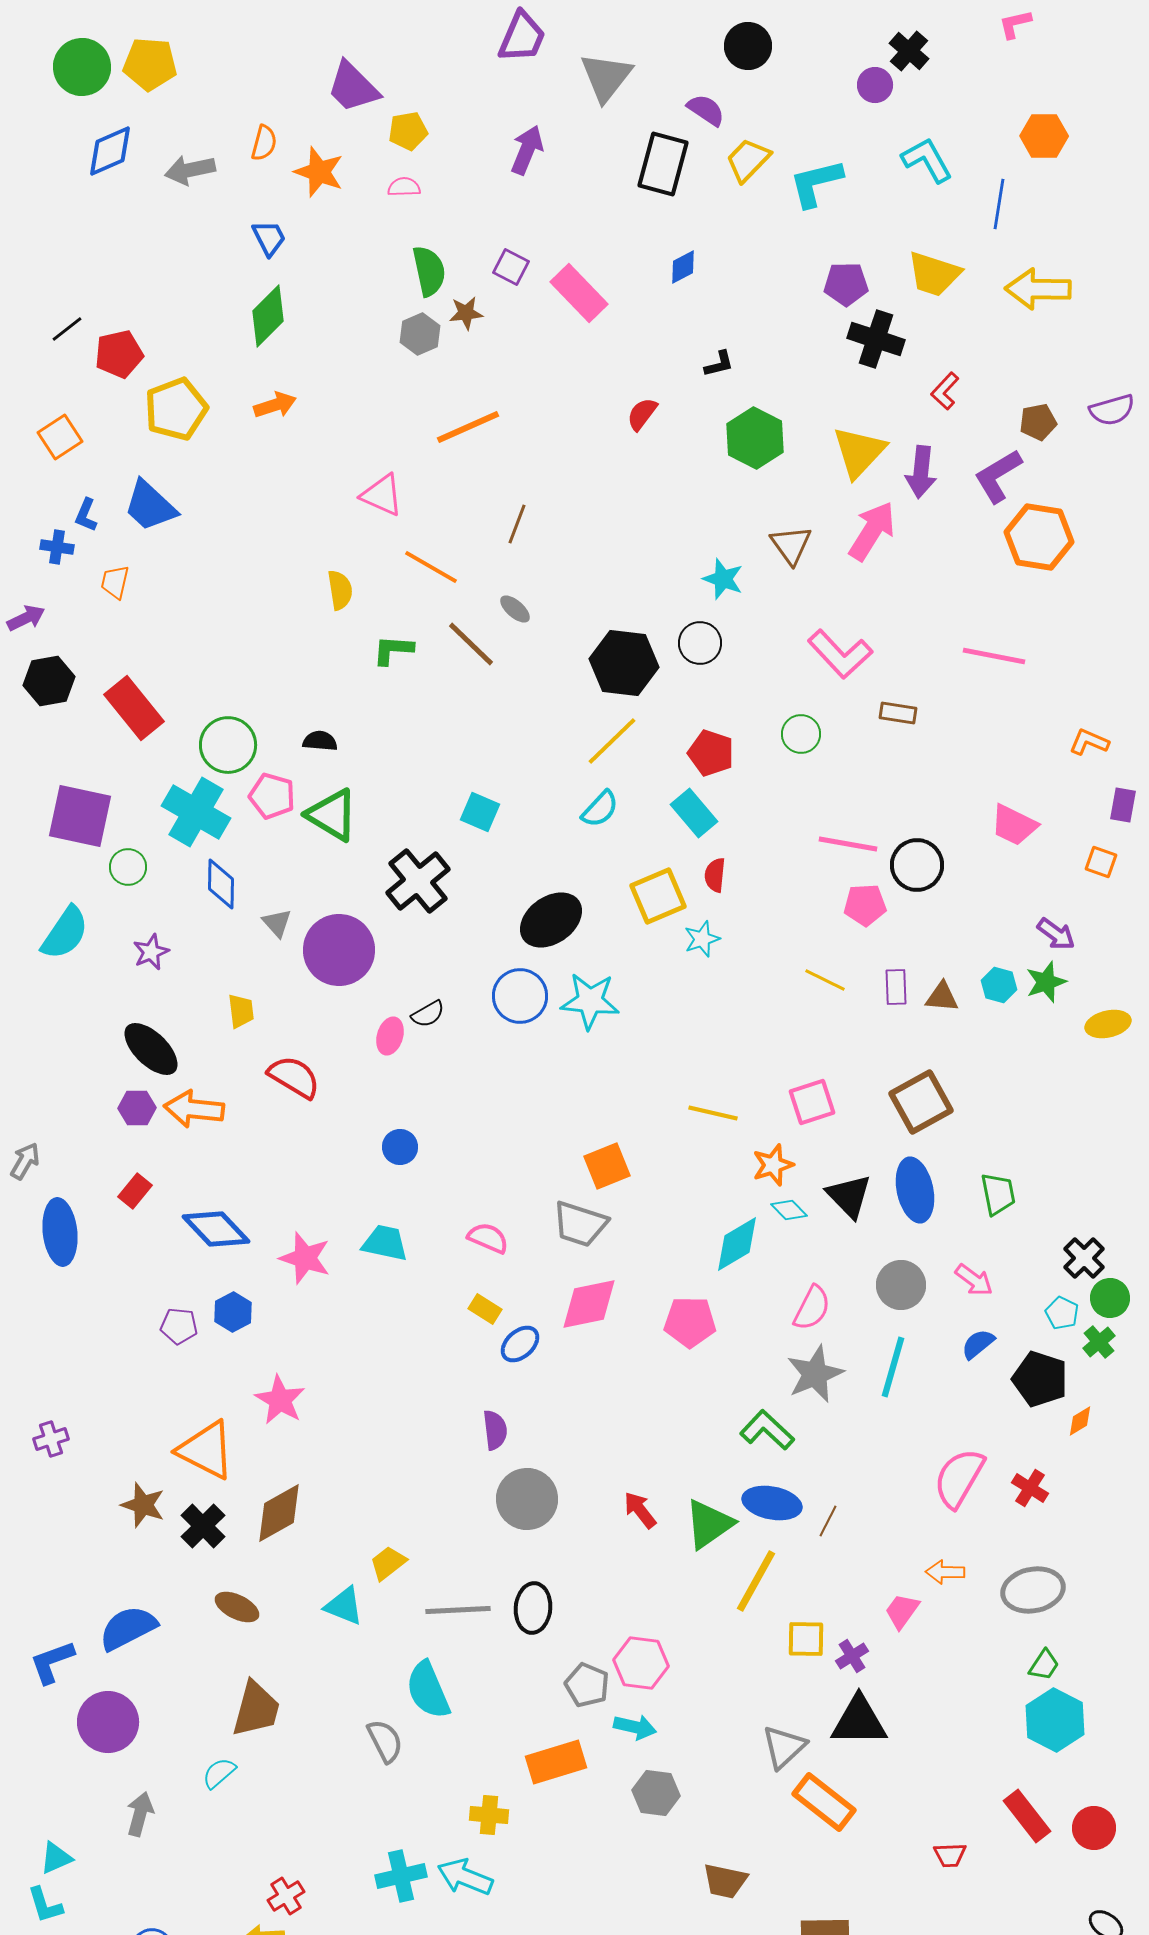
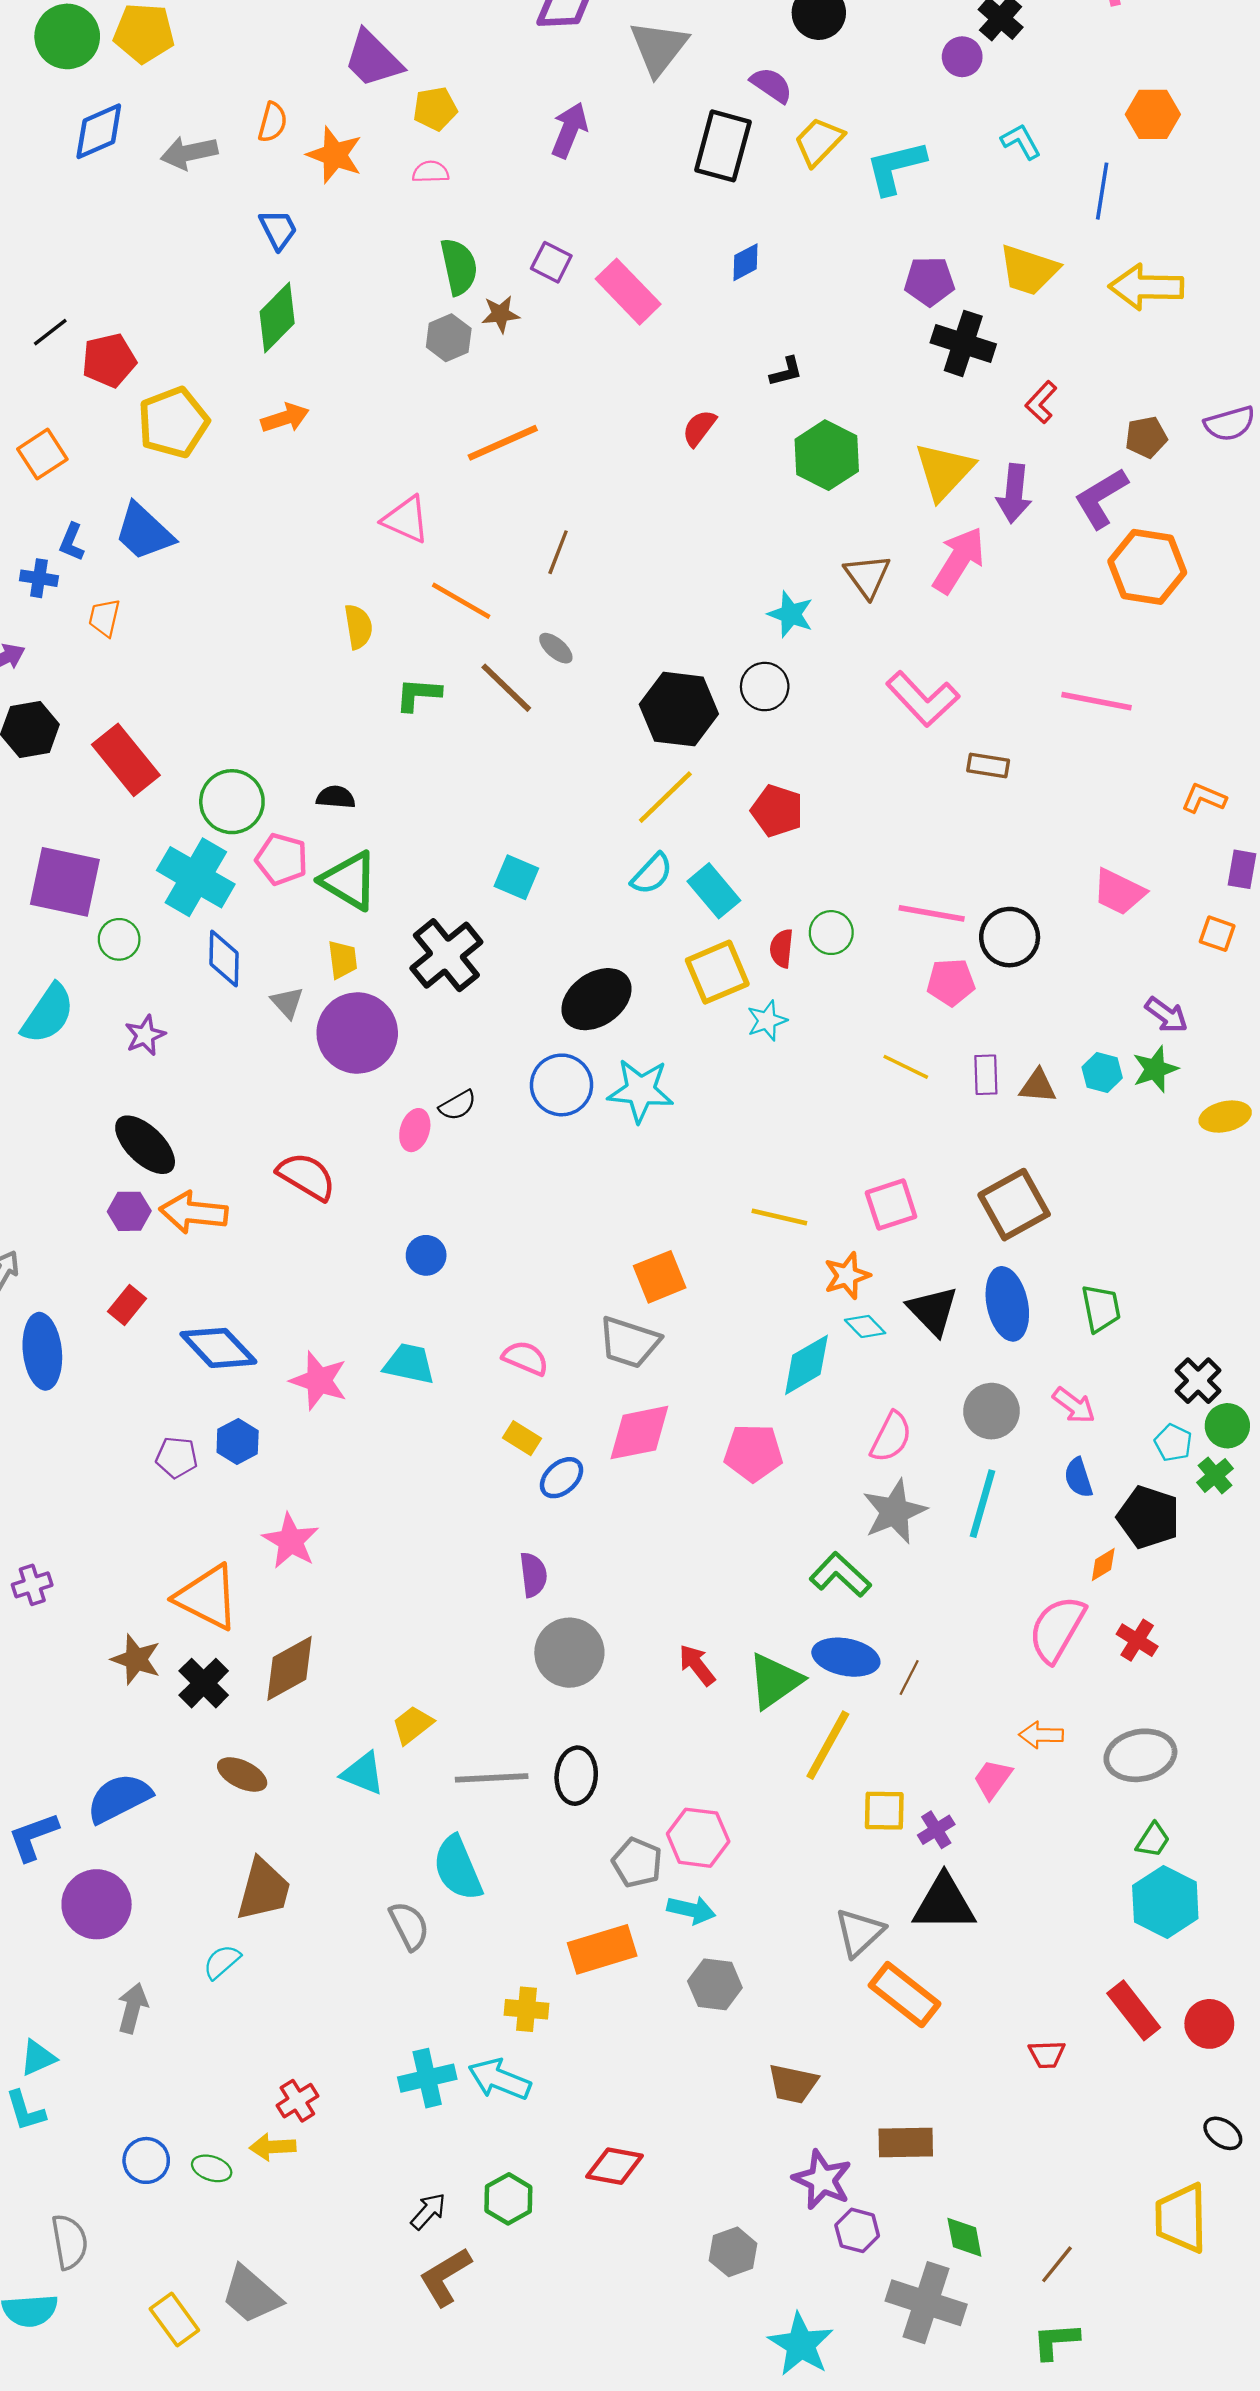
cyan L-shape: (927, 160) -> (1021, 141), size x0.7
green circle: (801, 734) -> (831, 933), moved
cyan rectangle: (694, 813) -> (714, 891), moved
yellow trapezoid: (241, 1011) -> (343, 960), moved
blue semicircle: (978, 1344) -> (1078, 1478), turned -69
orange diamond: (1080, 1421) -> (1103, 1565), moved

